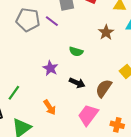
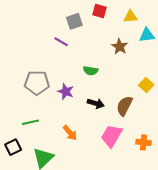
gray pentagon: (28, 20) -> (37, 83), moved
green line: (14, 93) -> (30, 122), turned 49

